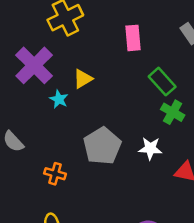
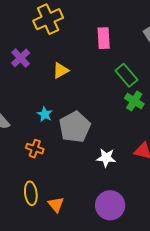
purple cross: (34, 65) -> (21, 58), size x0.6
cyan star: (59, 99) -> (45, 114), moved
white star: (150, 148) -> (106, 158), moved

